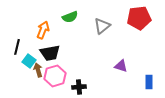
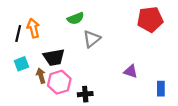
gray triangle: (102, 26) -> (92, 39), moved
orange arrow: (43, 30) -> (33, 28), moved, turned -36
black line: (17, 47) -> (18, 34), moved
cyan square: (29, 61) -> (21, 64), moved, turned 32

